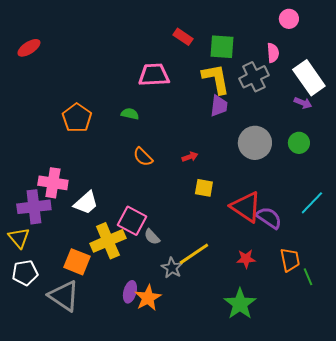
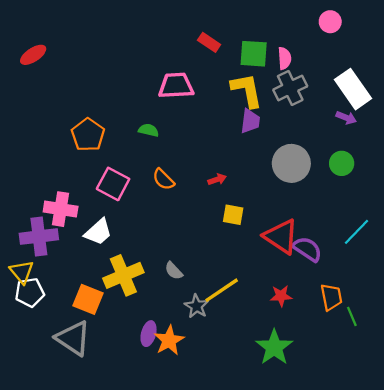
pink semicircle: (273, 53) -> (284, 58), moved
pink square: (132, 221) -> (113, 184), moved
white pentagon: (25, 273) -> (30, 292), moved

